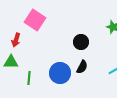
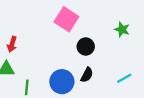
pink square: (35, 20) -> (66, 19), moved

